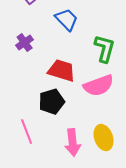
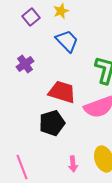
pink line: (27, 132) -> (22, 167), moved
pink arrow: (73, 143) -> (73, 164), size x0.6

